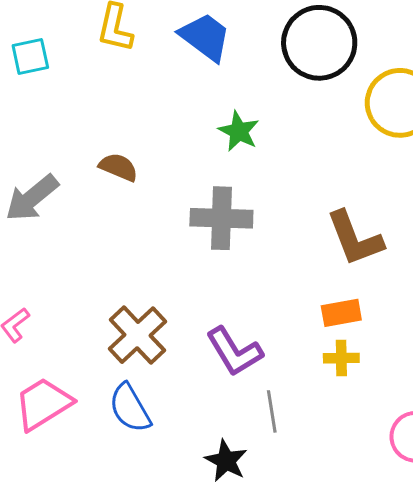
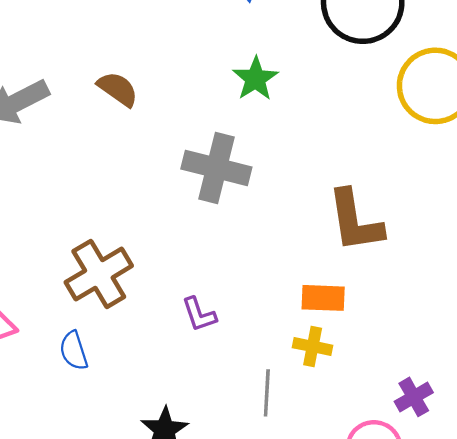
purple L-shape: (234, 352) -> (199, 314), size x0.6
blue semicircle: (130, 408) -> (74, 351), size x0.7
gray line: (272, 411) -> (267, 393), moved

